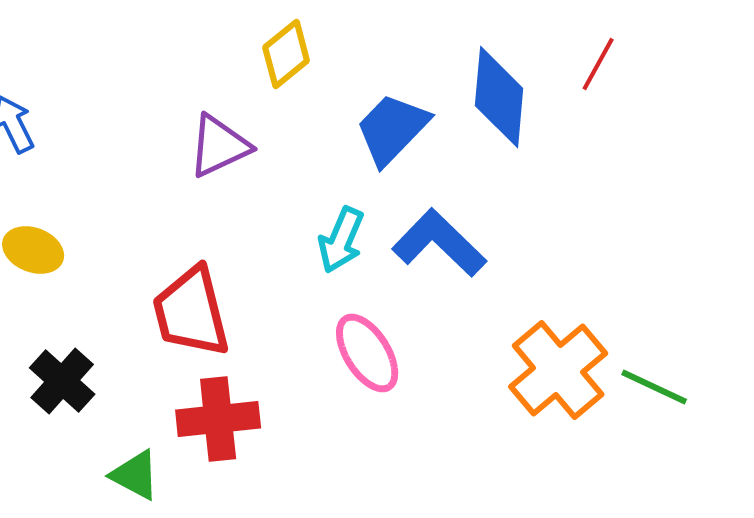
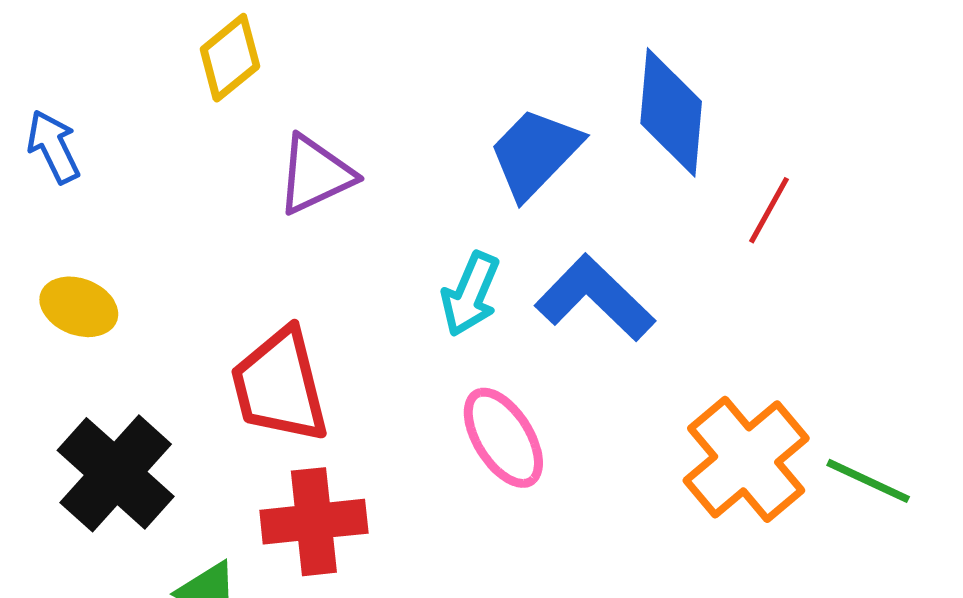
yellow diamond: (286, 54) -> (230, 58), moved
red line: (598, 64) -> (769, 210), moved
black cross: (62, 381) -> (116, 473), size x1.4

